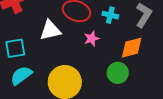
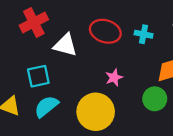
white triangle: (50, 30) -> (65, 45), moved, turned 30
pink star: (92, 39) -> (114, 77), moved

